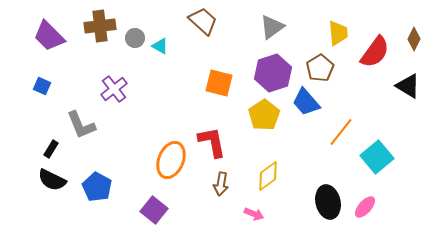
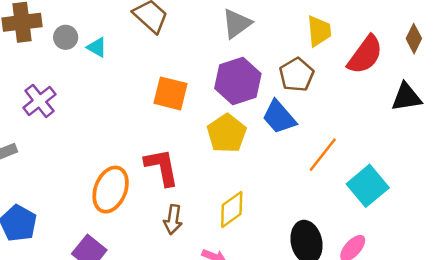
black triangle: (408, 86) -> (406, 97), turned -40

